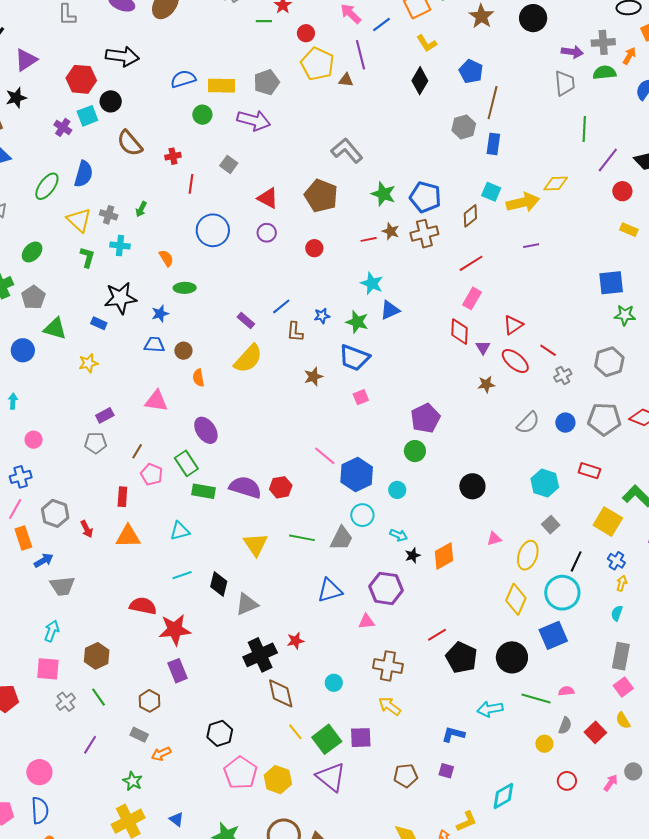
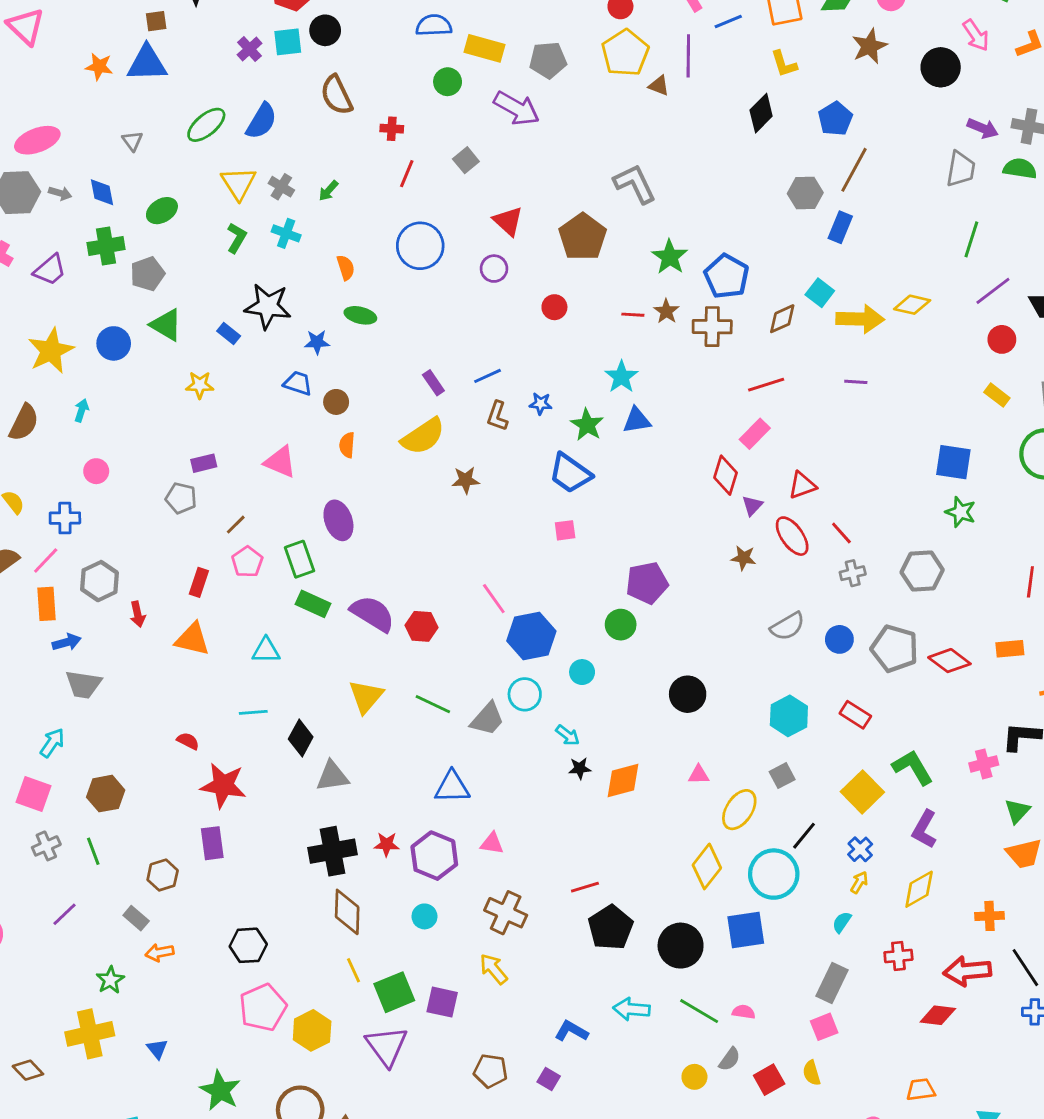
brown star: (313, 377) -> (466, 480), moved
purple hexagon: (386, 588) -> (434, 856), moved
red semicircle: (143, 606) -> (188, 741), size x0.6

